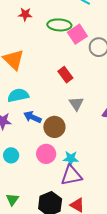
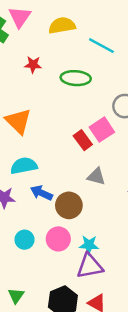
pink square: (77, 34) -> (102, 130), moved
gray triangle: (76, 104) -> (96, 176), turned -42
cyan circle: (11, 155) -> (25, 240), moved

